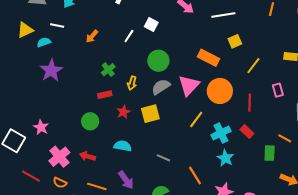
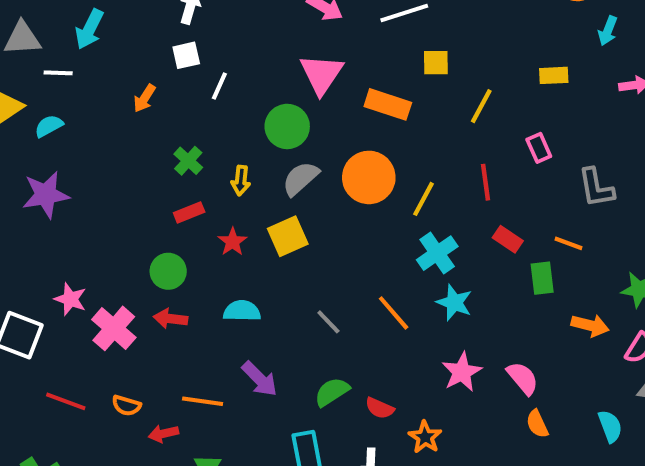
white square: (151, 25) -> (186, 55), moved, turned -32
white line: (57, 26) -> (58, 73), moved
yellow square: (235, 41) -> (436, 63), turned 32
purple star: (51, 70) -> (46, 195), moved, turned 30
pink triangle: (189, 85) -> (321, 74), moved
orange circle: (220, 91) -> (369, 177), moved
yellow line: (196, 120) -> (424, 199), moved
red rectangle: (247, 132) -> (508, 239), moved
red arrow: (87, 156) -> (170, 319), moved
pink cross: (59, 157) -> (114, 328), moved
gray line: (163, 158) -> (328, 322), turned 32
orange line: (195, 175) -> (394, 313), moved

